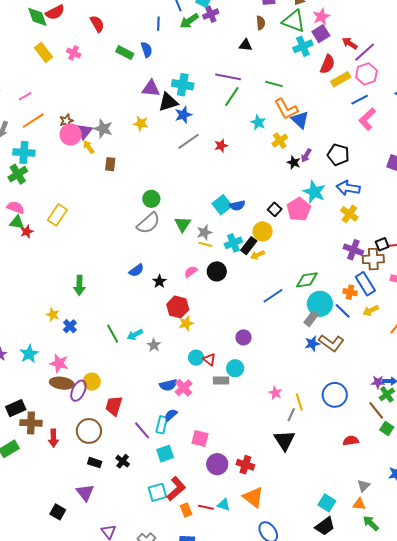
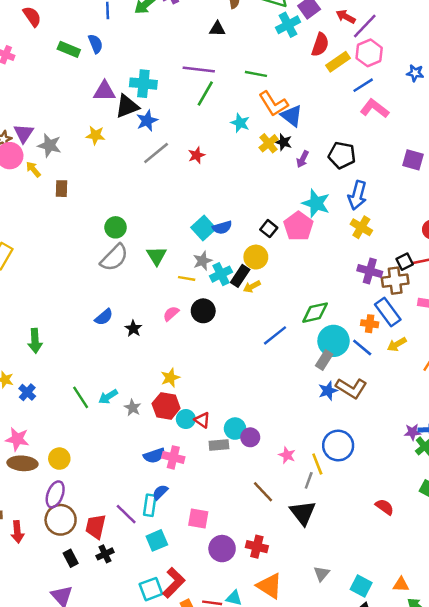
pink L-shape: (367, 119) -> (374, 108), turned 85
purple triangle: (84, 131) -> (24, 133), moved
black star: (294, 162) -> (283, 142), moved
blue arrow: (348, 188) -> (357, 195), turned -80
gray star: (204, 232) -> (203, 261), moved
red hexagon: (178, 307) -> (166, 406), moved
purple circle: (244, 337) -> (250, 437), moved
pink cross: (184, 388) -> (173, 457), turned -30
purple ellipse: (78, 391) -> (55, 494), moved
blue circle: (335, 395) -> (338, 446), moved
red trapezoid: (114, 406) -> (96, 527), moved
brown line: (376, 410) -> (263, 492), moved
red semicircle: (351, 441) -> (385, 507), turned 49
black cross: (123, 461) -> (105, 554), turned 32
black rectangle: (95, 463) -> (71, 558), turned 48
gray triangle: (364, 486) -> (321, 574), moved

